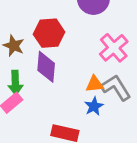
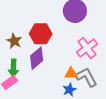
purple diamond: (46, 67) -> (37, 58), turned 40

